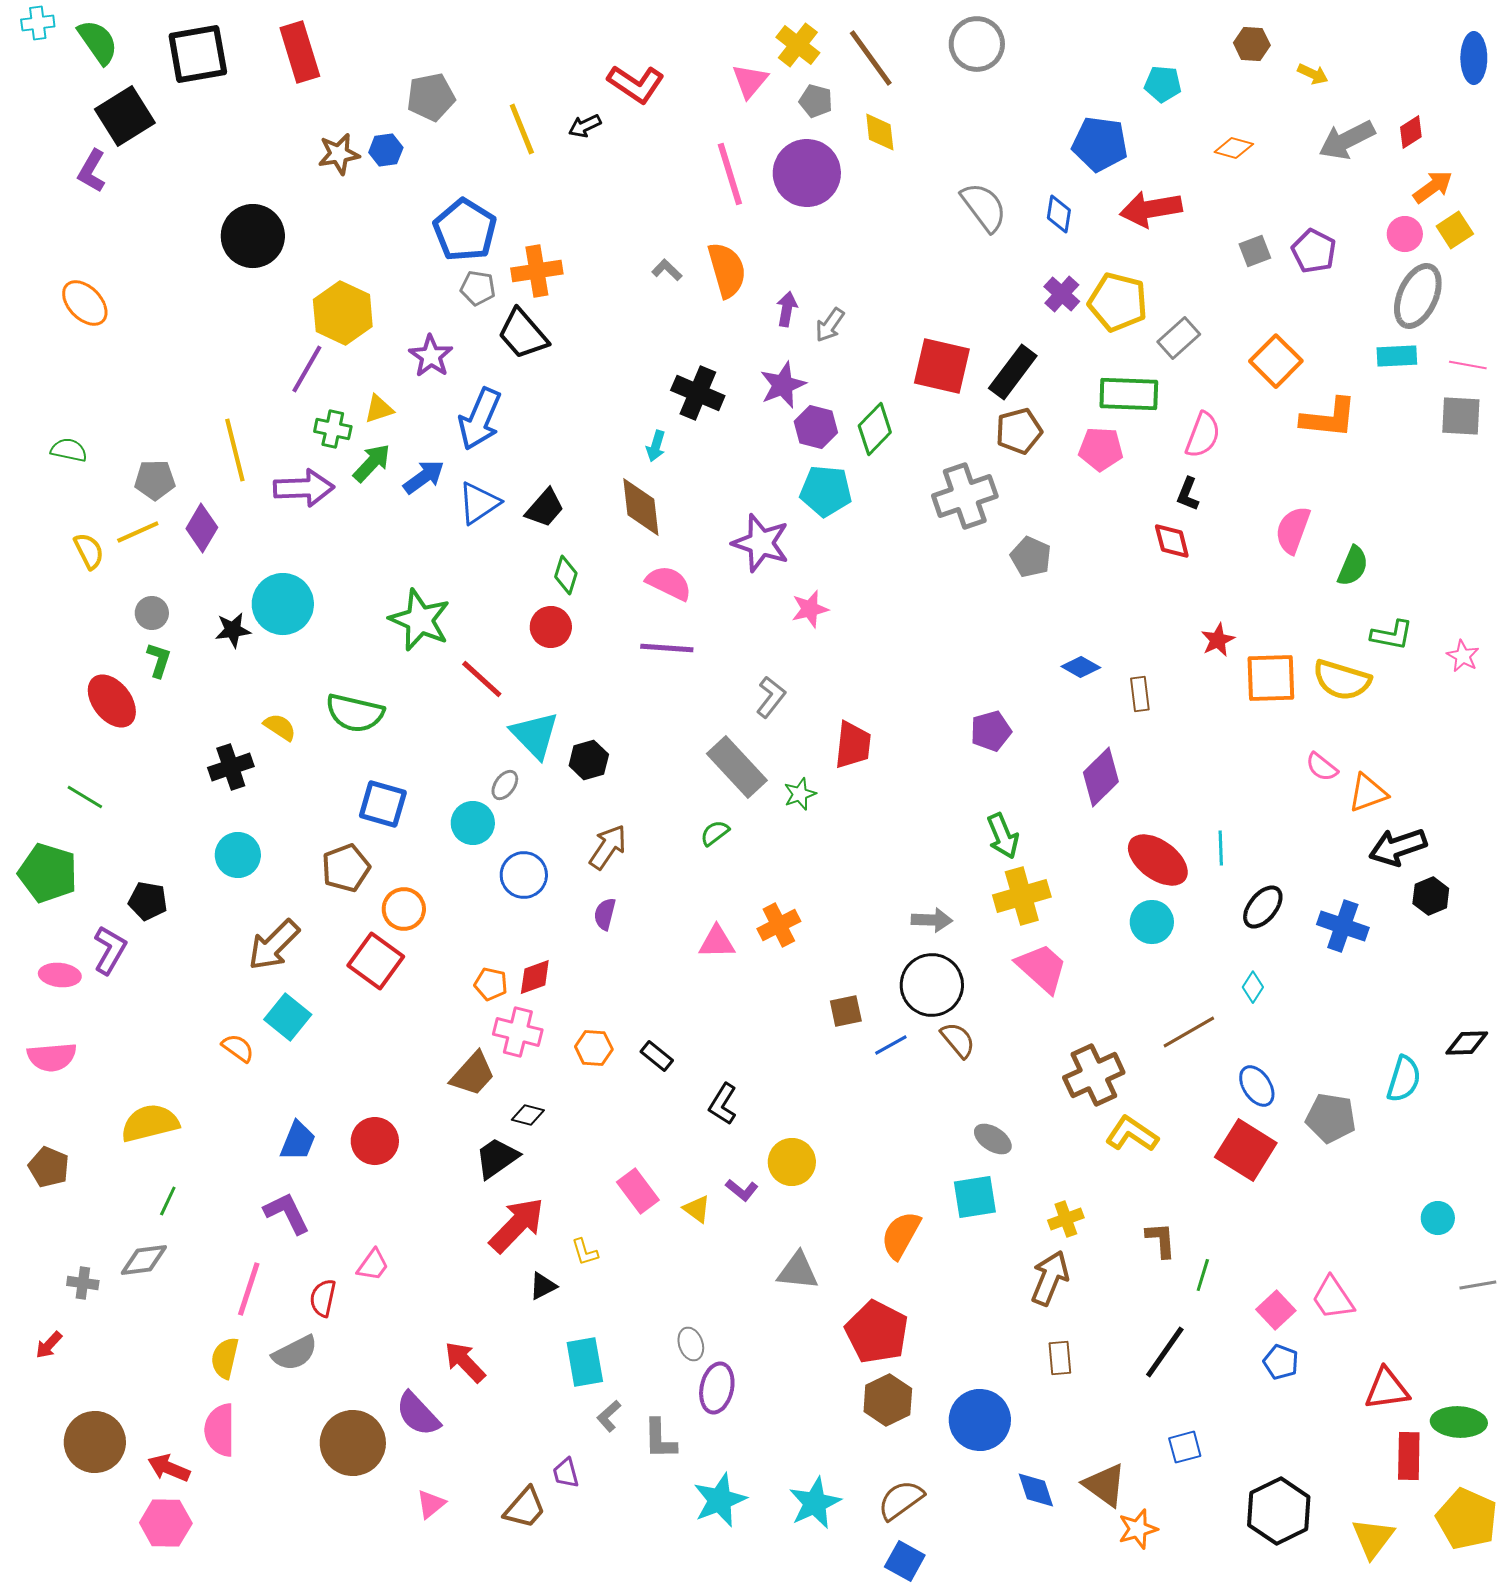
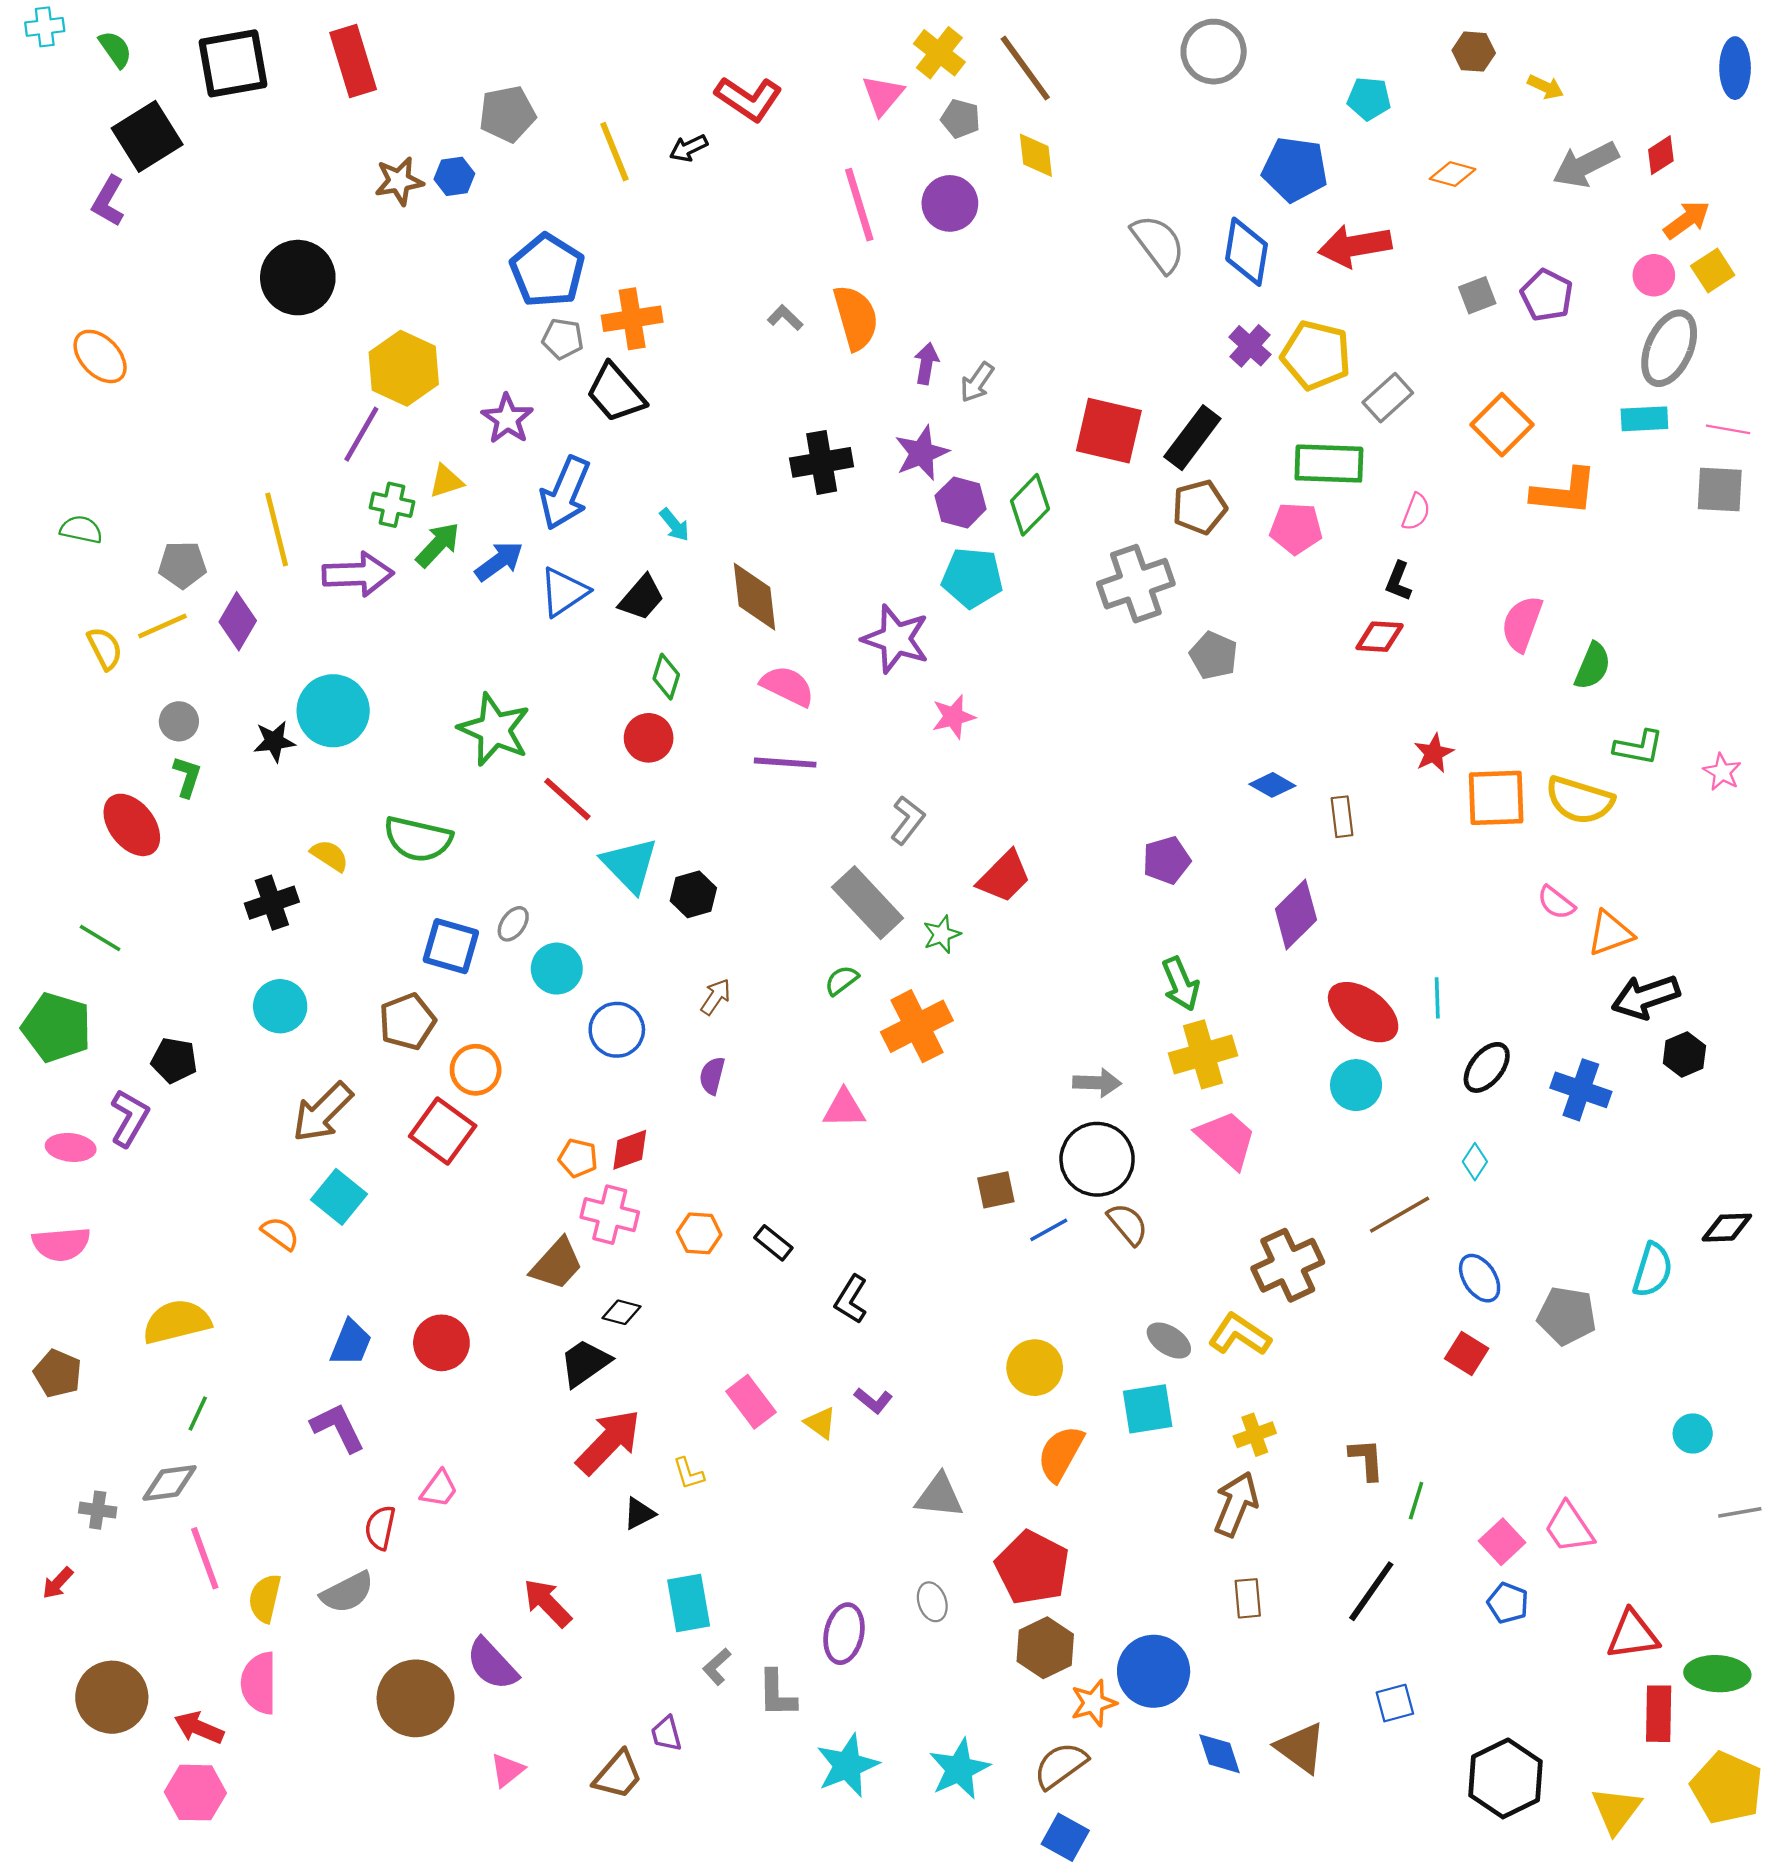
green semicircle: (98, 42) -> (115, 49), size x0.7
gray circle: (977, 44) -> (1214, 52), moved
purple circle: (807, 173) -> (950, 203), size x0.7
blue diamond: (1059, 214) -> (1247, 252), size x1.5
black cross: (698, 393) -> (822, 462), turned -33
pink semicircle: (1203, 435) -> (1416, 512), size x0.7
cyan arrow: (656, 446) -> (674, 525), moved, turned -56
red diamond: (1172, 541) -> (1380, 637), turned -72
red trapezoid: (853, 745) -> (1004, 877), turned 39
gray ellipse: (505, 785) -> (513, 924), moved
brown arrow: (608, 847) -> (716, 997), size x0.7
orange cross: (779, 925) -> (917, 1026), moved, size x1.4
yellow L-shape: (1132, 1134) -> (1239, 1335), moved
red square: (1246, 1150) -> (1467, 1353), size x0.6
yellow circle: (792, 1162) -> (1035, 1368), moved
pink line: (249, 1289) -> (205, 1558), moved, turned -38
gray ellipse: (691, 1344) -> (932, 1602), moved
orange star: (1138, 1529) -> (1094, 1703), moved

